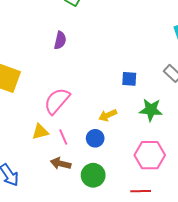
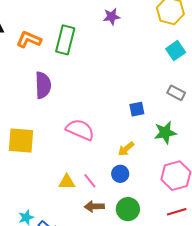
purple semicircle: (60, 40) -> (43, 85), moved, size x1.5
pink semicircle: (57, 101) -> (80, 130), moved, turned 88
yellow triangle: (40, 132) -> (67, 182), turned 30

